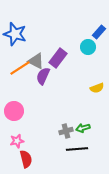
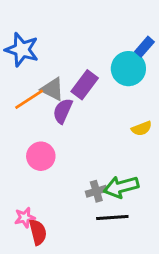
cyan circle: (88, 47) -> (128, 69), size x1.5
pink circle: (14, 111) -> (41, 156), moved
green arrow: (83, 128) -> (121, 187), size x1.6
pink star: (17, 141) -> (25, 218), moved

